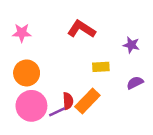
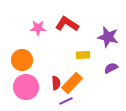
pink star: (22, 33) -> (38, 28), moved
purple star: (131, 45) -> (108, 37), size x1.5
purple line: (57, 112) -> (66, 101), moved

